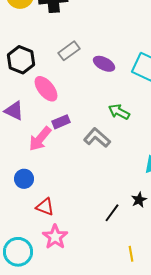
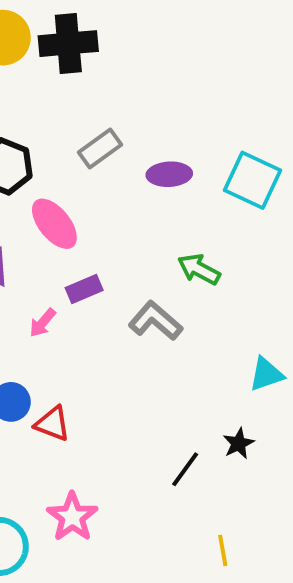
purple ellipse: (104, 64) -> (169, 174), turned -30
pink arrow: (40, 139) -> (43, 323), size x0.6
red triangle: (45, 207) -> (52, 424), moved

